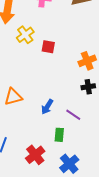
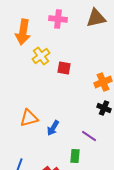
black cross: (88, 87) -> (104, 108), turned 32
blue arrow: (47, 107) -> (53, 128), moved

